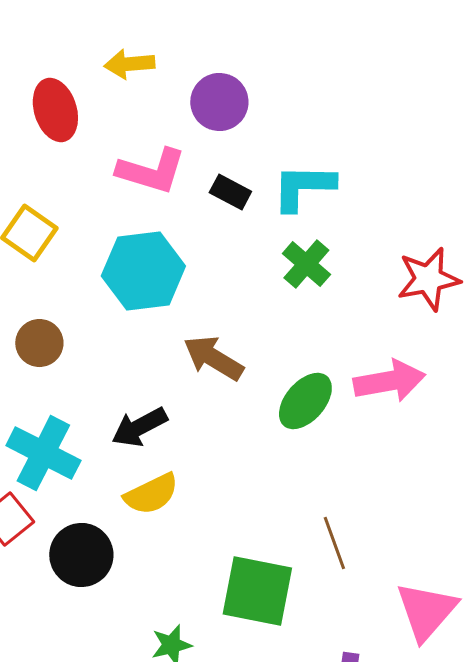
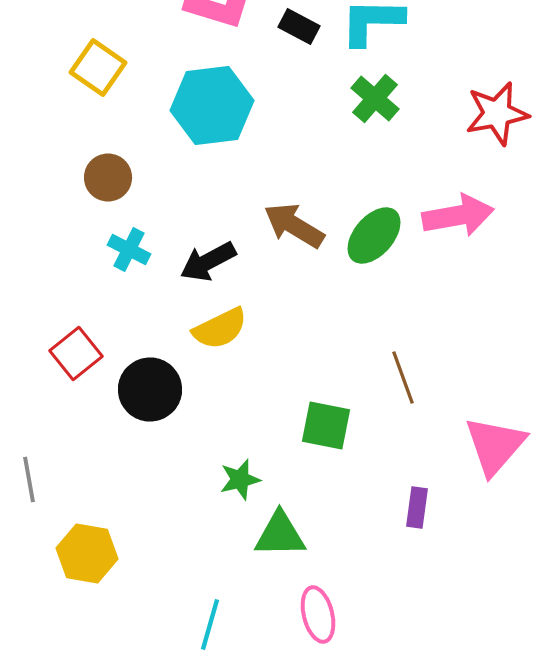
brown arrow: (213, 358) -> (294, 226), moved
cyan cross: (43, 453) -> (129, 250), moved, size x0.6
green square: (257, 591) -> (326, 426), size x0.7

